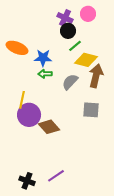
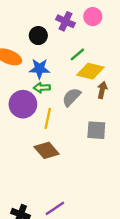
black circle: (68, 31) -> (38, 36), moved
brown arrow: (96, 76) -> (102, 90), size x0.6
yellow line: (22, 100) -> (48, 118), moved
purple circle: (29, 115) -> (23, 104), moved

